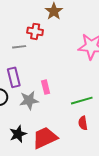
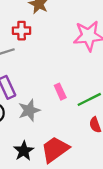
pink rectangle: (46, 87) -> (60, 92), moved

